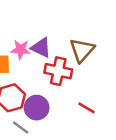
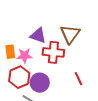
pink star: (20, 49) -> (25, 56), moved
red line: (87, 108) -> (79, 79), turned 40

